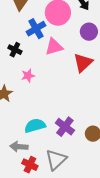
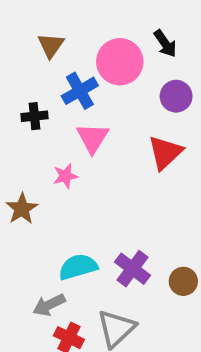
pink triangle: (54, 47) -> (93, 138), moved, turned -42
black cross: (15, 50) -> (34, 116), moved, turned -32
gray arrow: (19, 147) -> (49, 305), turned -30

